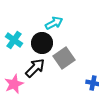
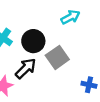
cyan arrow: (54, 23) -> (70, 17), moved

